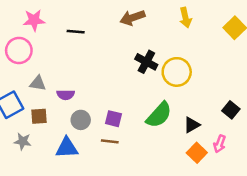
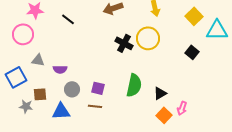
black line: (76, 32) -> (68, 19), turned 32
yellow circle: (177, 72) -> (148, 38), moved
black square: (231, 110) -> (192, 52), moved
green semicircle: (159, 115) -> (134, 85), turned -30
brown square: (39, 116) -> (40, 94), moved

